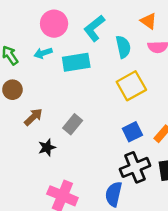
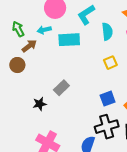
yellow square: (131, 86) -> (110, 63), size x0.6
brown circle: (12, 90) -> (17, 65), moved
brown arrow: (33, 117) -> (29, 46), moved

